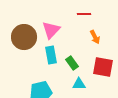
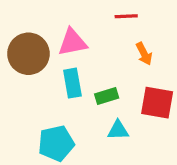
pink triangle: (51, 30) -> (72, 42), turned 36
green rectangle: (72, 63) -> (107, 96), turned -72

